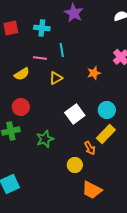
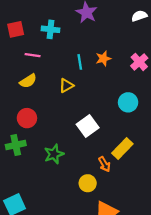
cyan line: (62, 50) -> (80, 62), moved
pink line: (40, 58) -> (33, 55), moved
orange star: (94, 73) -> (103, 59), moved
cyan circle: (107, 110) -> (128, 102), moved

